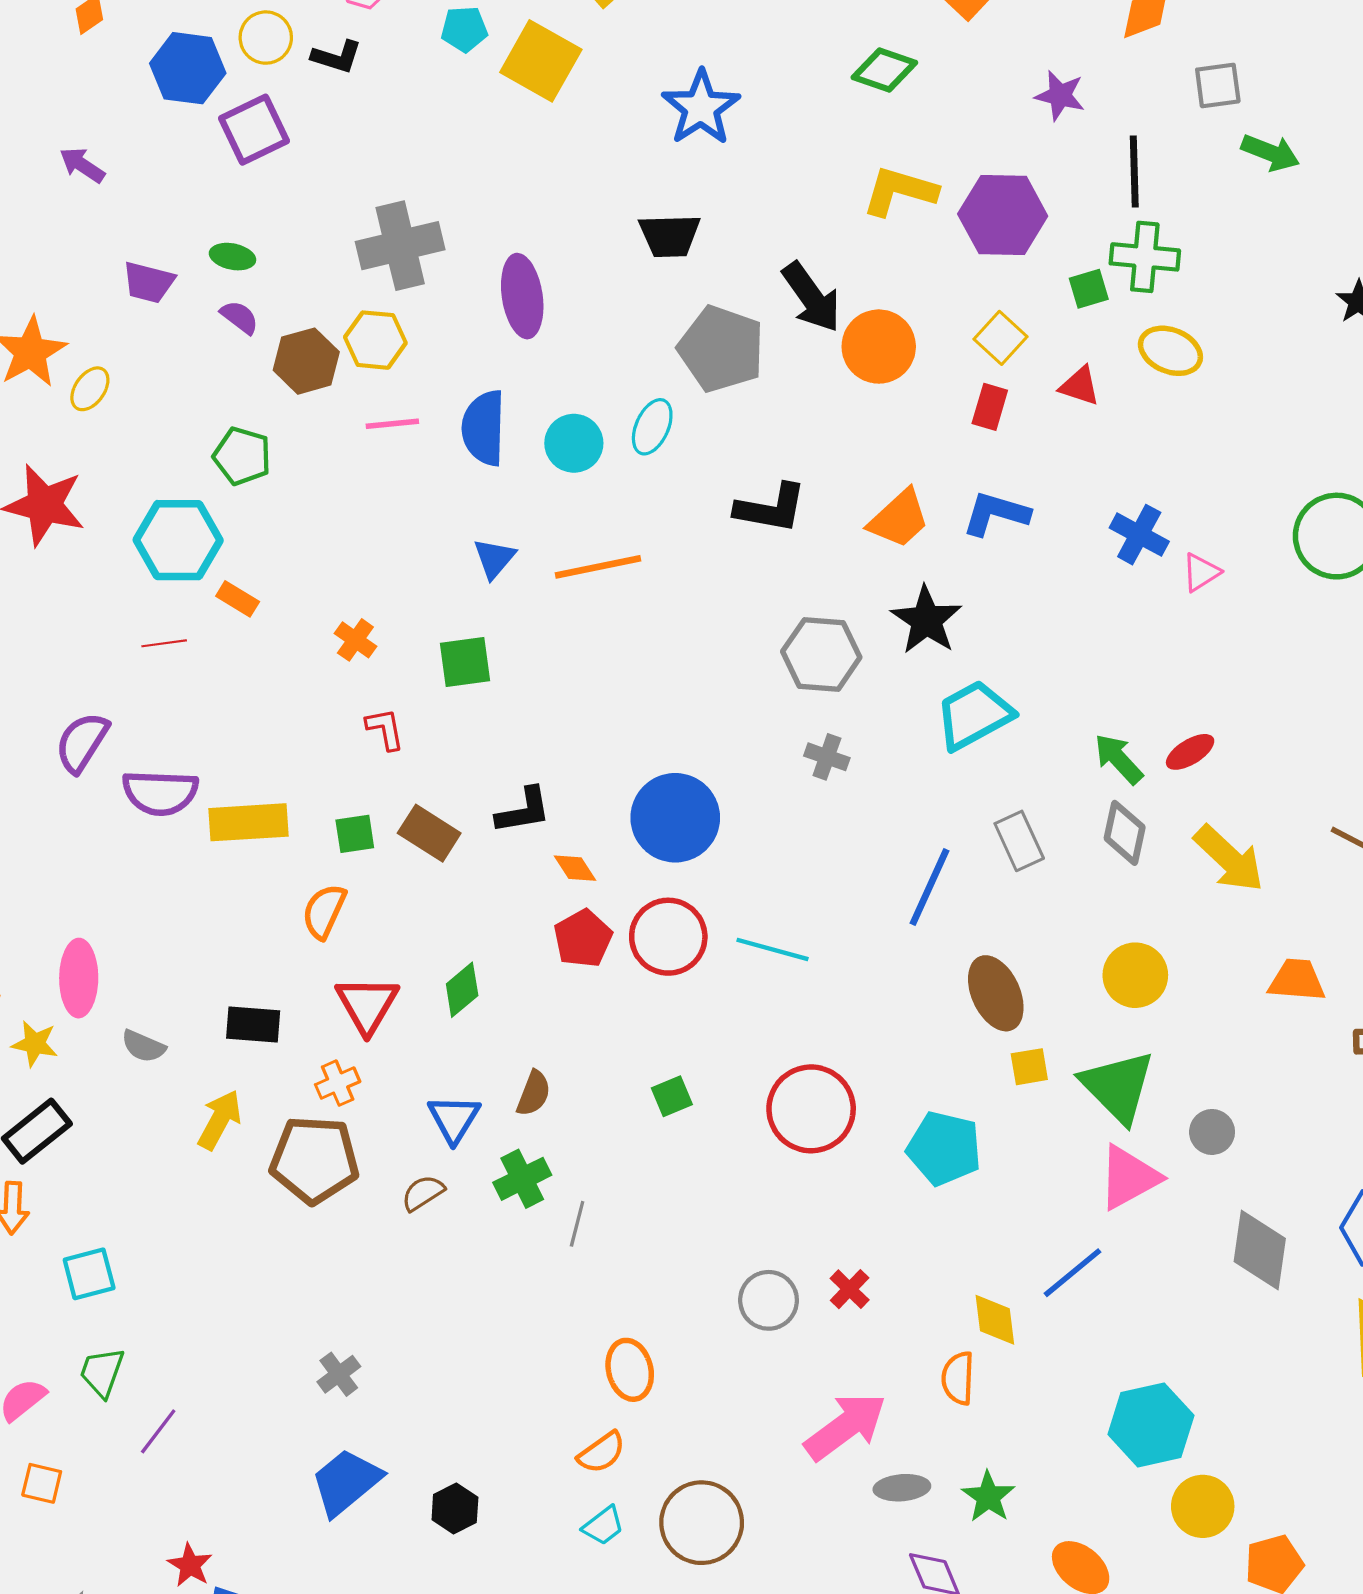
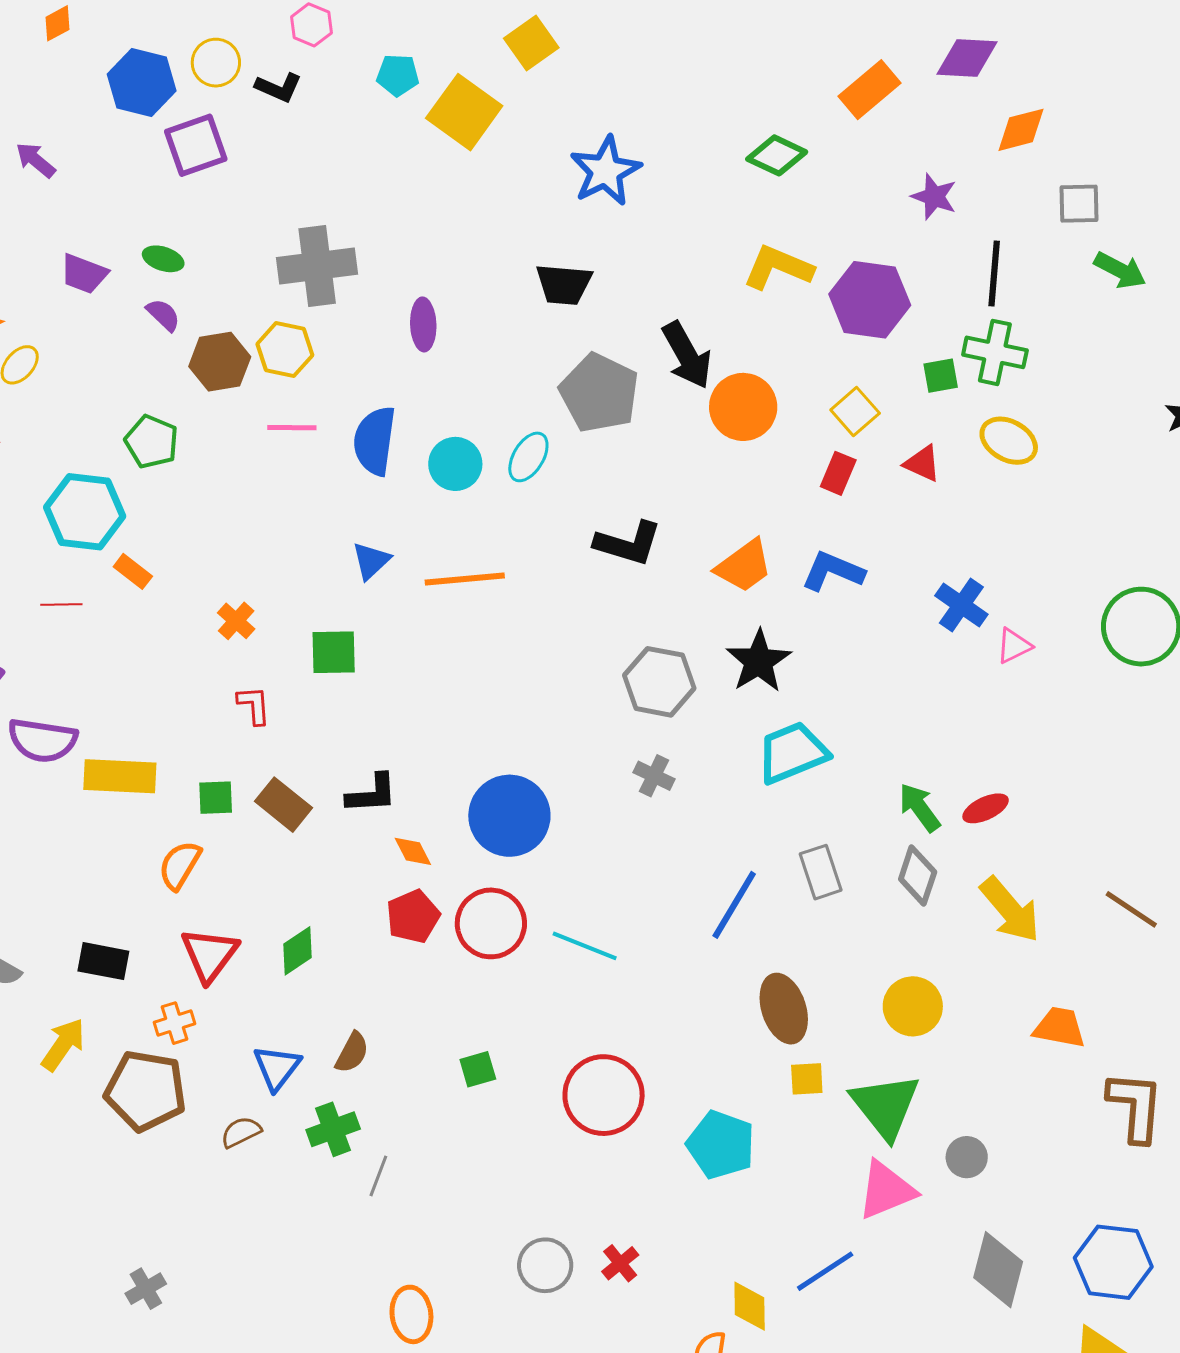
purple ellipse: (522, 296) -> (423, 324), size x0.7

